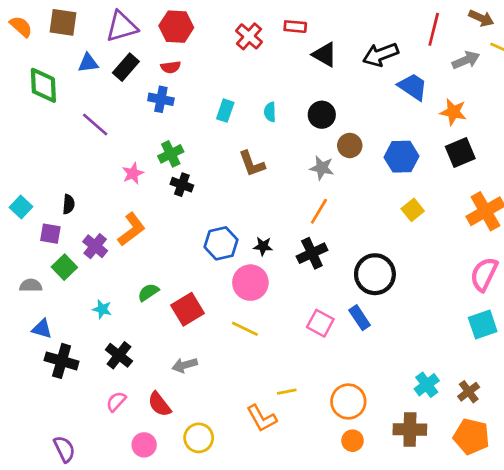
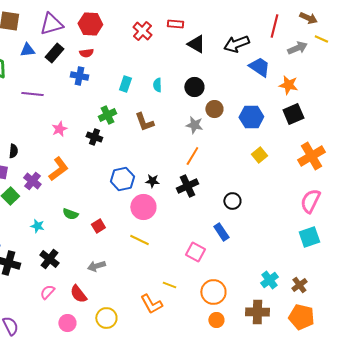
purple line: (95, 124) -> (32, 94), turned -35
green cross: (171, 154) -> (107, 115), moved
black circle: (375, 274) -> (232, 201), size x0.6
green semicircle: (148, 292) -> (70, 214), turned -126
red square: (187, 309) -> (98, 226), size x0.6
pink square: (320, 323) -> (195, 252), moved
yellow line: (287, 392) -> (169, 285), turned 32

